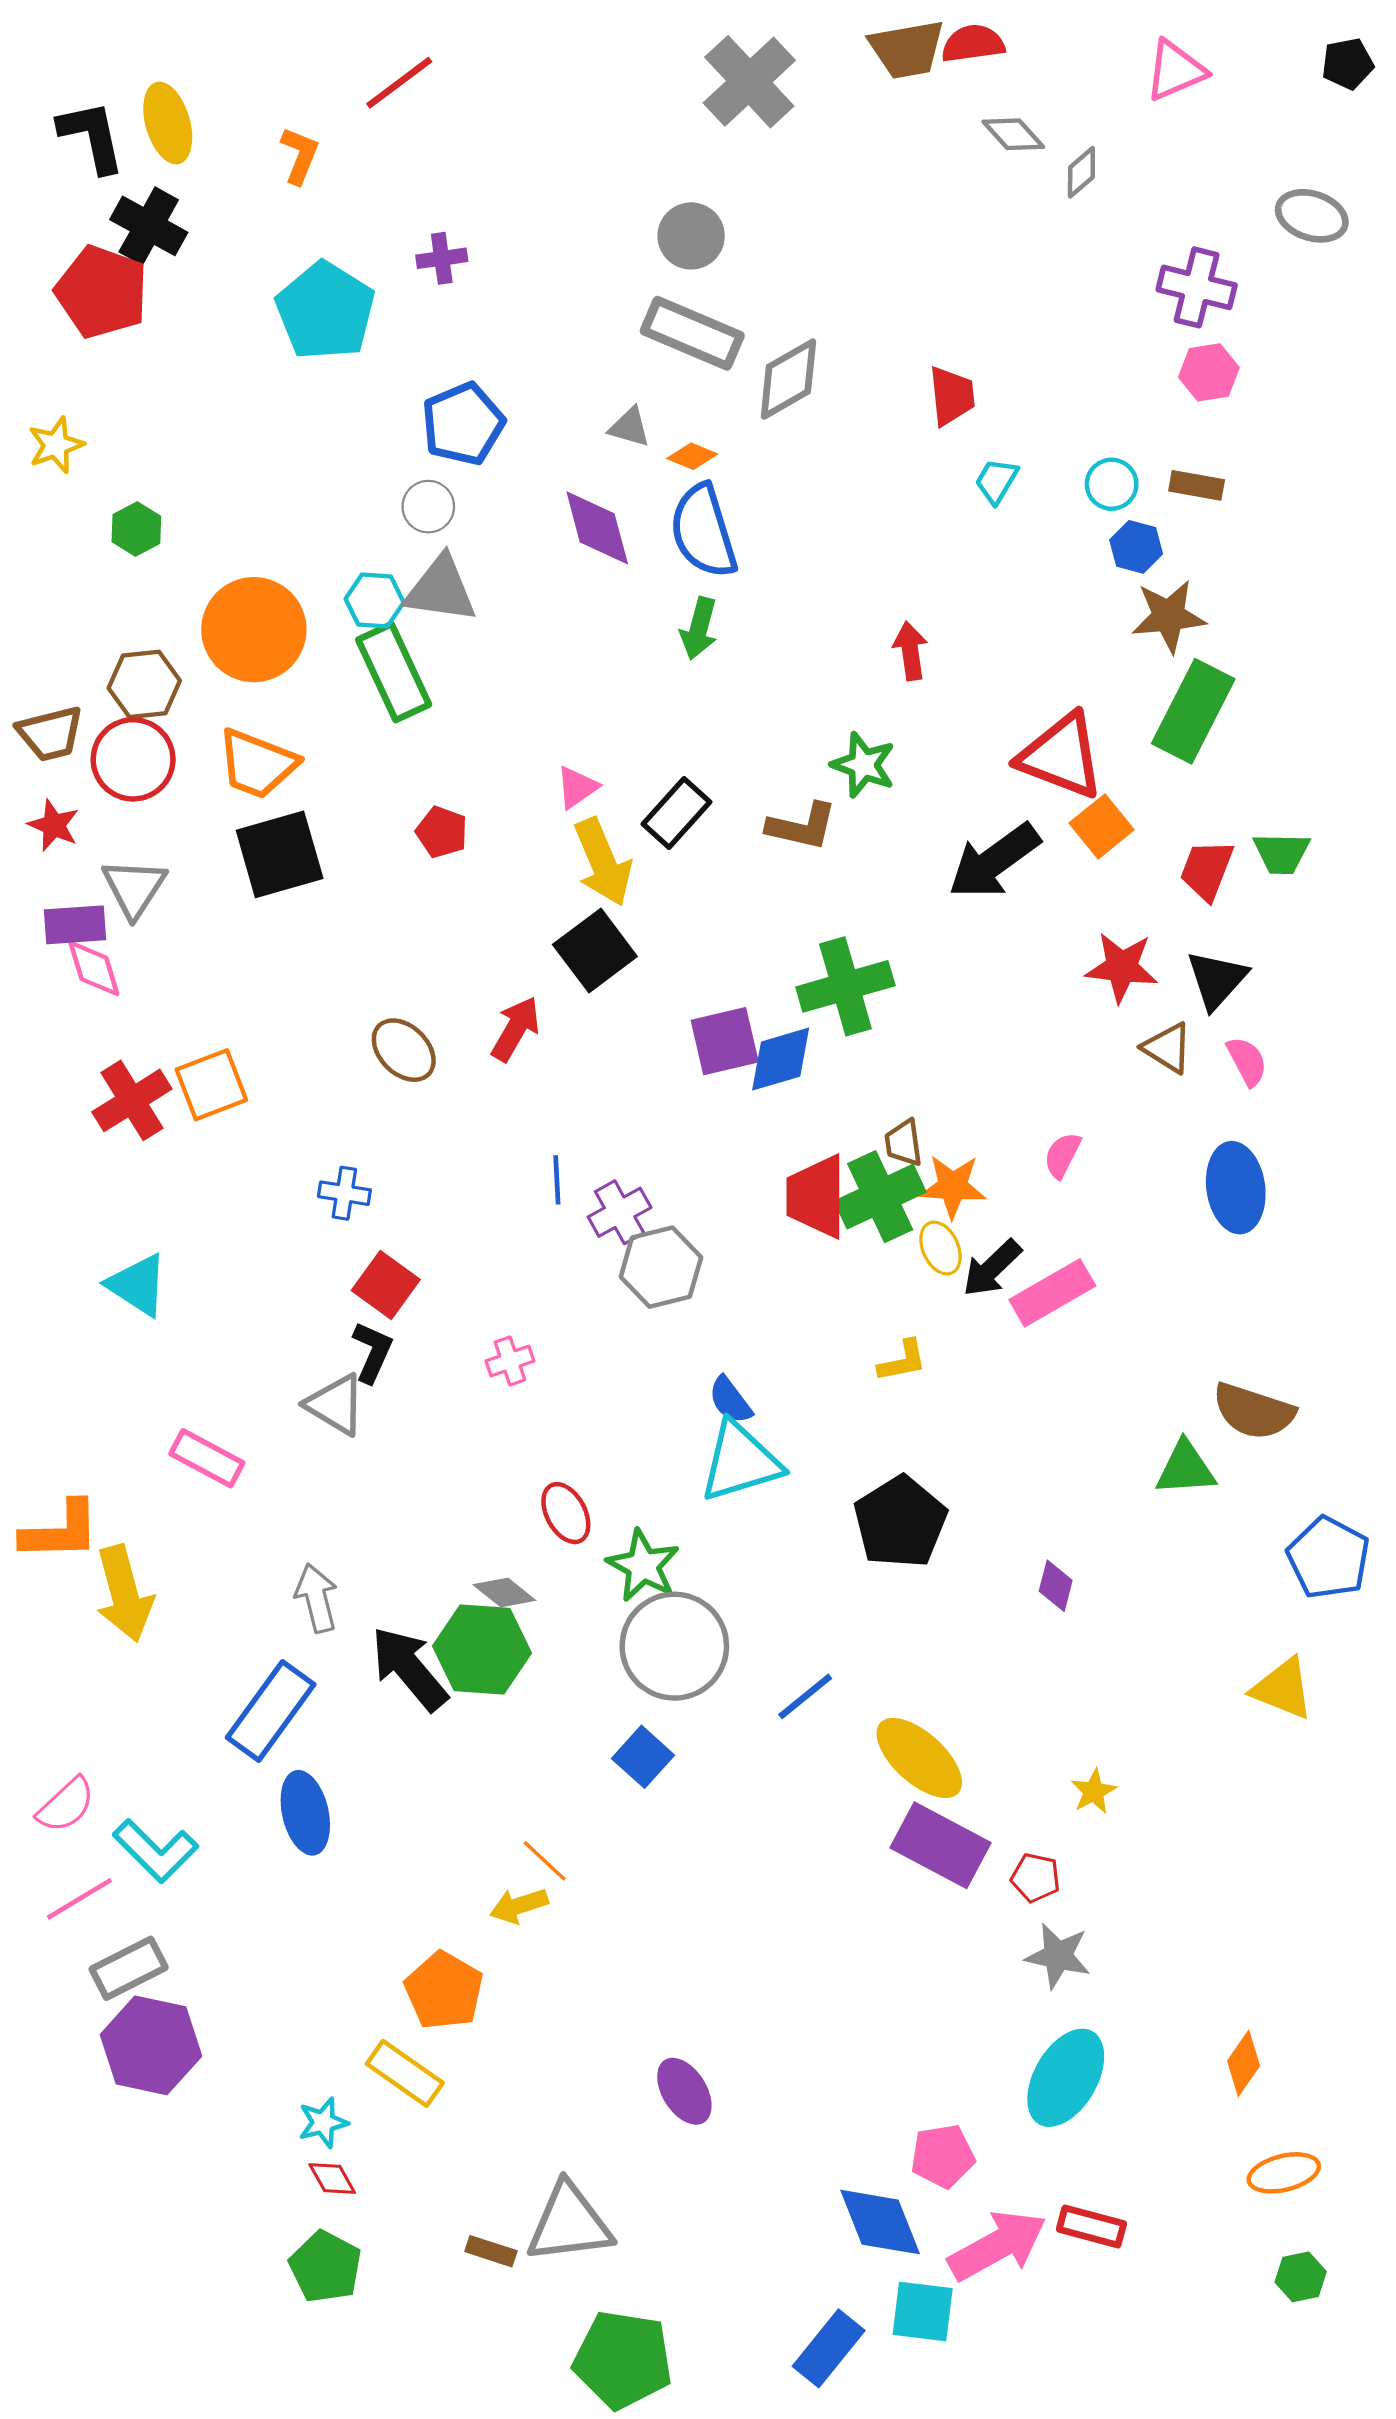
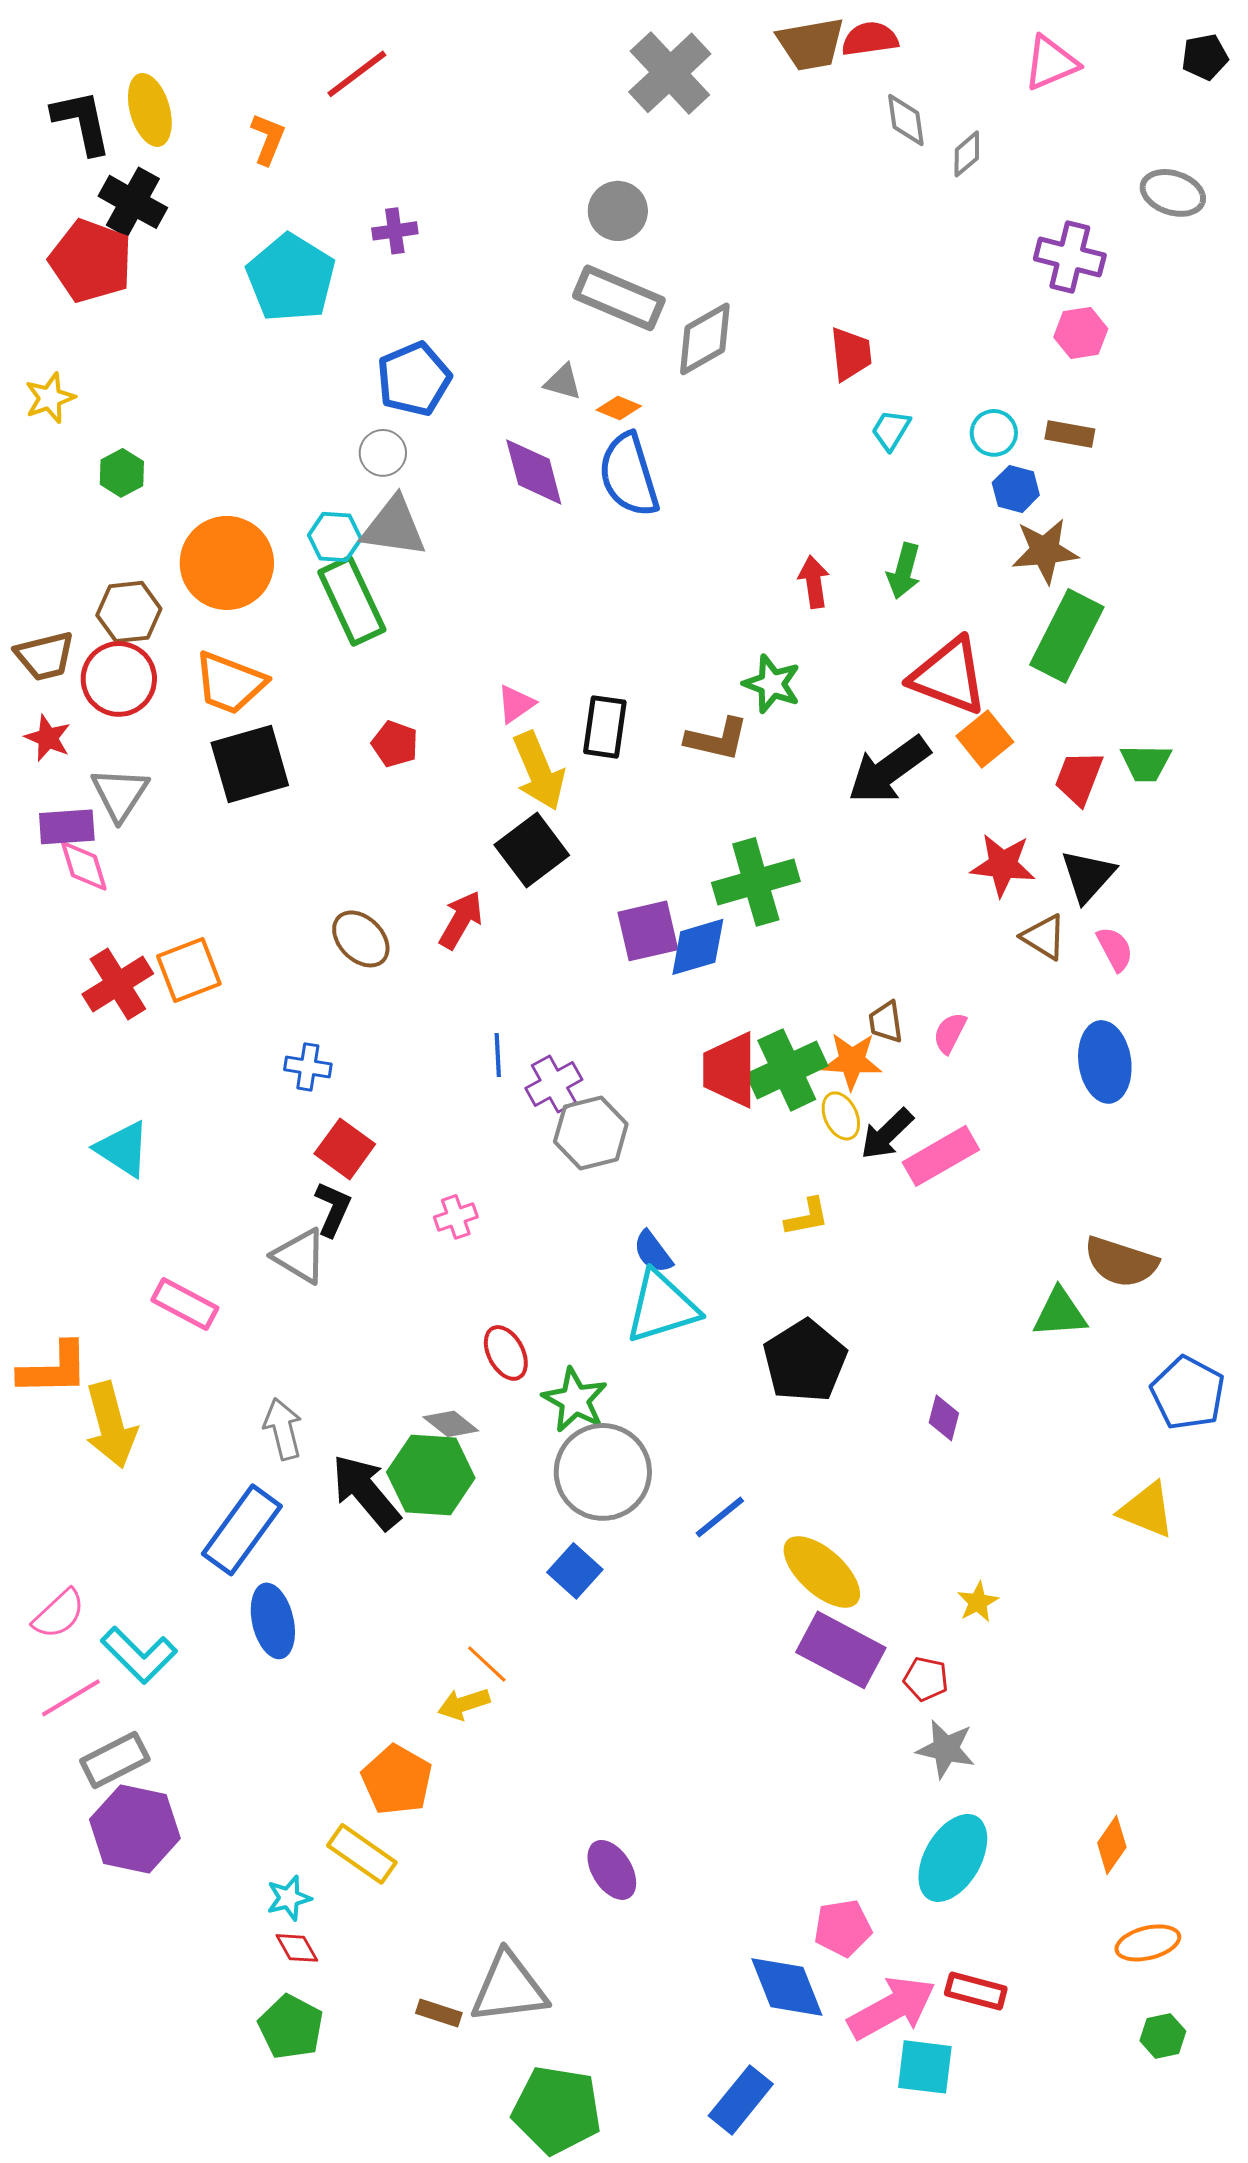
gray diamond: (1013, 134) -> (906, 120), turned 34
green arrow: (699, 628) -> (904, 571), moved
black rectangle: (677, 813) -> (605, 727), turned -34
brown trapezoid: (904, 1143) -> (886, 1022), moved
cyan square: (923, 2312) -> (925, 2067), moved

